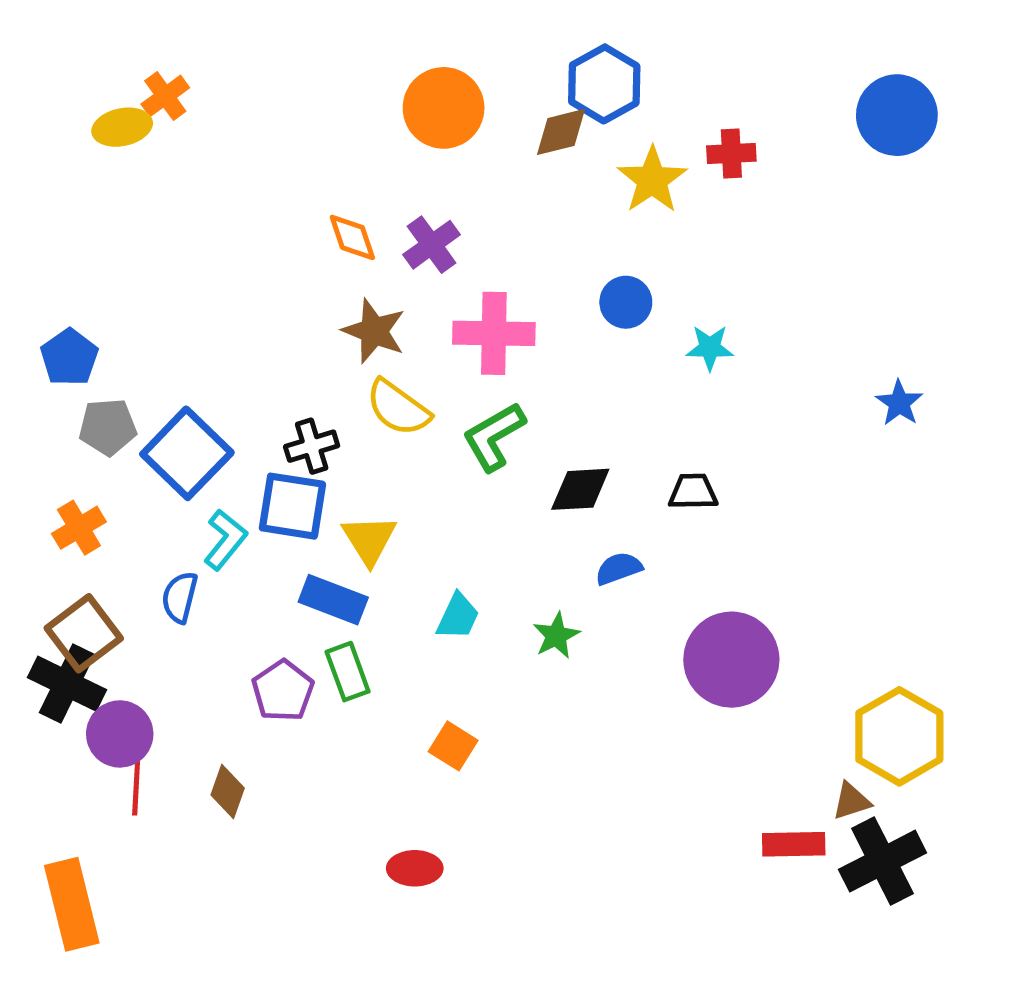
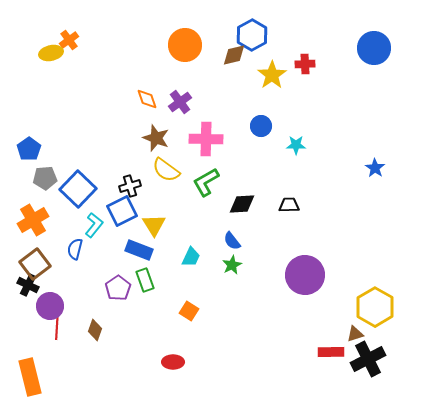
blue square: (292, 506) -> (122, 211), turned -36
orange cross: (79, 528) -> (33, 220), size x1.4
blue semicircle: (619, 568) -> (232, 241), moved, turned -108
black cross: (67, 684) -> (28, 285), size x0.7

